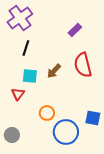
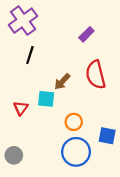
cyan square: (30, 76) -> (46, 99), moved
orange circle: (47, 113) -> (74, 122), moved

